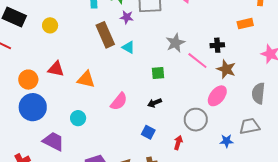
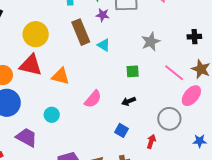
yellow circle: (50, 25) -> (36, 34), moved, size x1.6
black cross: (217, 45) -> (194, 37), moved
pink line: (197, 61) -> (174, 73), moved
red triangle: (56, 69) -> (31, 65), size x1.4

